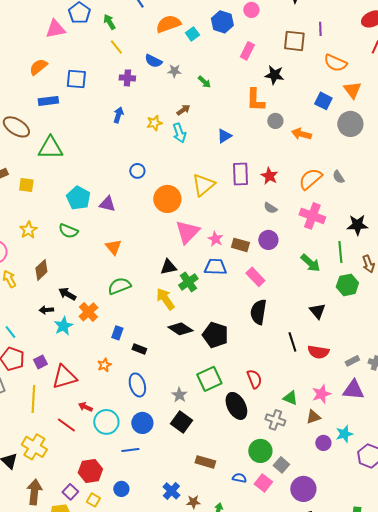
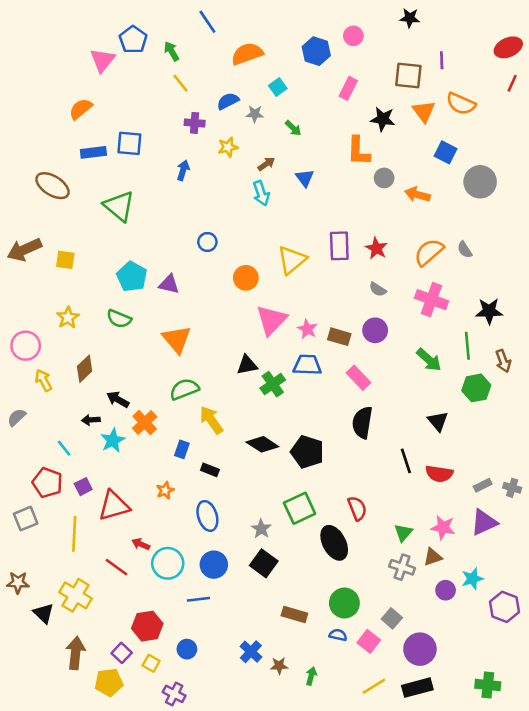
pink triangle: (55, 29) -> (102, 60), turned -40
cyan square: (192, 34) -> (278, 87), moved
blue semicircle: (153, 61) -> (228, 101), turned 126
blue square: (76, 79) -> (129, 143), moved
orange triangle: (352, 90) -> (424, 111), moved
yellow star: (154, 123) -> (228, 147), moved
blue triangle: (224, 136) -> (305, 178), moved, turned -35
green triangle: (50, 148) -> (119, 206), moved, turned 40
orange circle: (167, 199) -> (246, 278), size x0.7
orange triangle: (113, 247) -> (177, 339), size x1.4
yellow arrow: (165, 299) -> (211, 420), moved
cyan line: (10, 332) -> (64, 448), moved
purple triangle: (353, 390) -> (484, 522), turned -30
pink star: (321, 394) -> (443, 527), turned 30
green triangle: (290, 398) -> (403, 533), turned 49
gray cross: (275, 420) -> (402, 567), moved
green circle: (260, 451) -> (344, 603), moved

